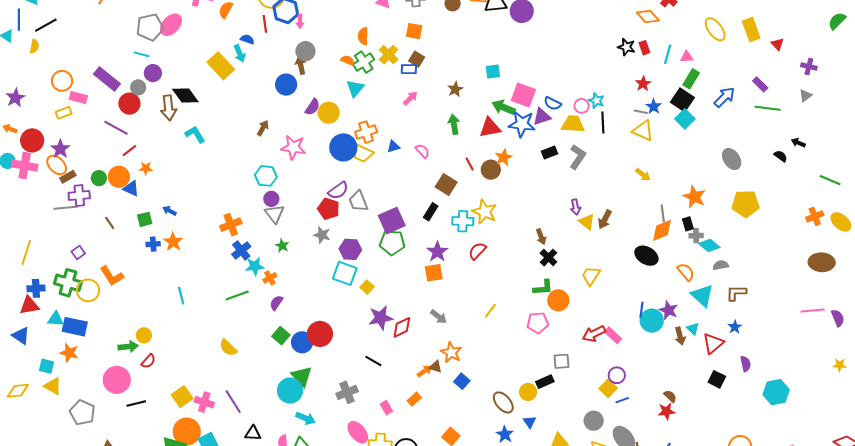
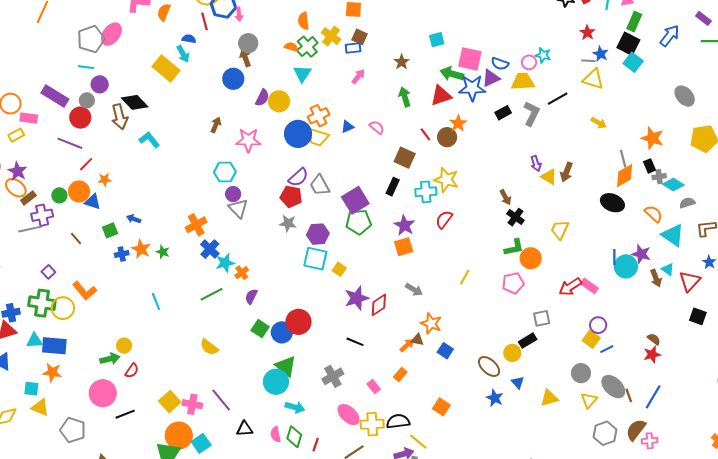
black line: (603, 122) -> (558, 99), moved, turned 70
green star: (282, 246) -> (163, 252), moved

